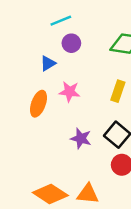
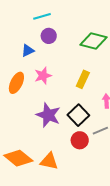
pink star: (70, 92) -> (43, 76), turned -30
purple star: (81, 138) -> (48, 115), size x1.4

